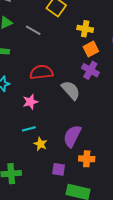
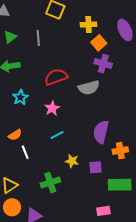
gray line: (33, 30) -> (38, 38), turned 70
gray semicircle: (71, 90) -> (89, 88), turned 130
yellow star: (40, 144) -> (72, 161), moved

